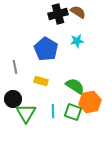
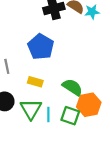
cyan star: (77, 41) -> (92, 12), moved
green triangle: (26, 113) -> (31, 109), moved

